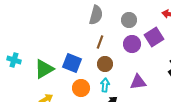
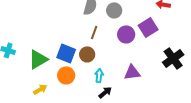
gray circle: (129, 20) -> (114, 10), moved
brown circle: (105, 64) -> (87, 54), moved
orange circle: (81, 88) -> (66, 75), moved

